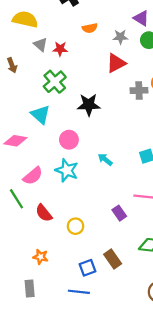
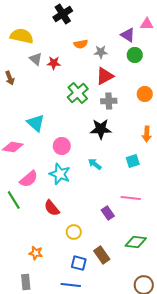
gray star: (120, 37) -> (101, 52), moved
green cross: (55, 82) -> (78, 93), moved
gray cross: (139, 90) -> (109, 101), moved
black star: (89, 105) -> (101, 129), moved
red semicircle: (44, 213) -> (52, 208), moved
yellow circle: (76, 226) -> (74, 232), moved
blue square: (88, 268) -> (79, 263), turned 35

